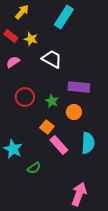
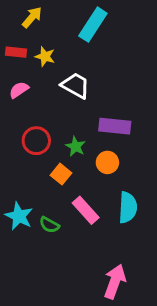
red rectangle: (11, 36) -> (16, 52), turned -32
orange square: (47, 127) -> (61, 174), moved
green semicircle: (34, 168) -> (49, 225), moved, turned 64

